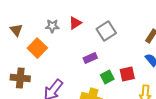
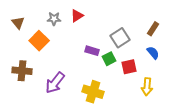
gray square: (106, 31) -> (120, 38), moved
purple rectangle: (90, 58) -> (92, 51), turned 40
green square: (107, 77) -> (109, 59), moved

